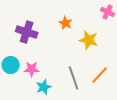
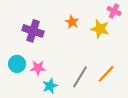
yellow star: (89, 40) -> (100, 29), moved
gray line: (74, 78) -> (80, 77), turned 50

